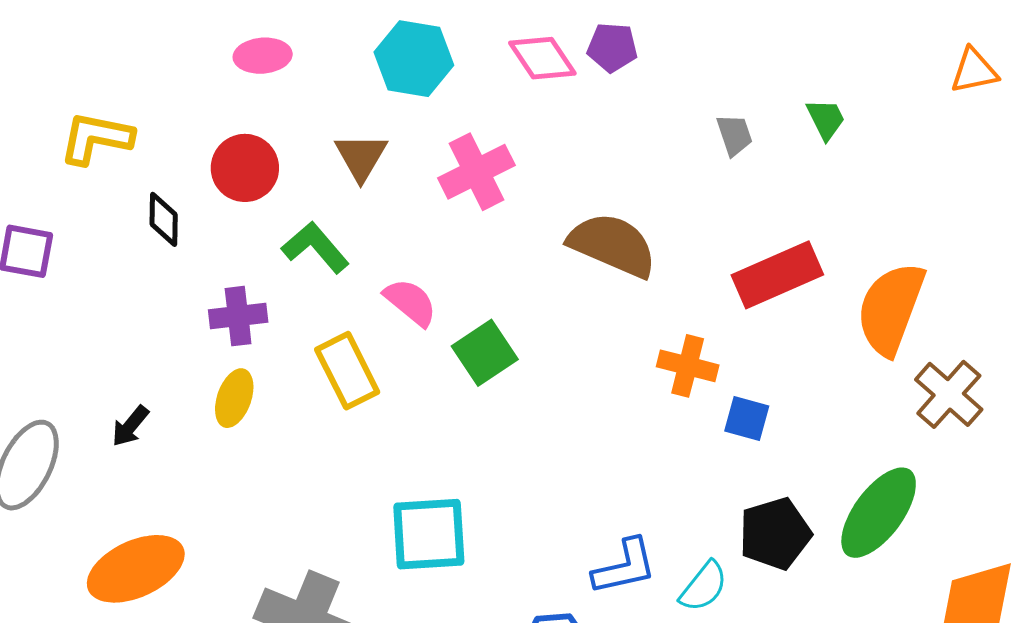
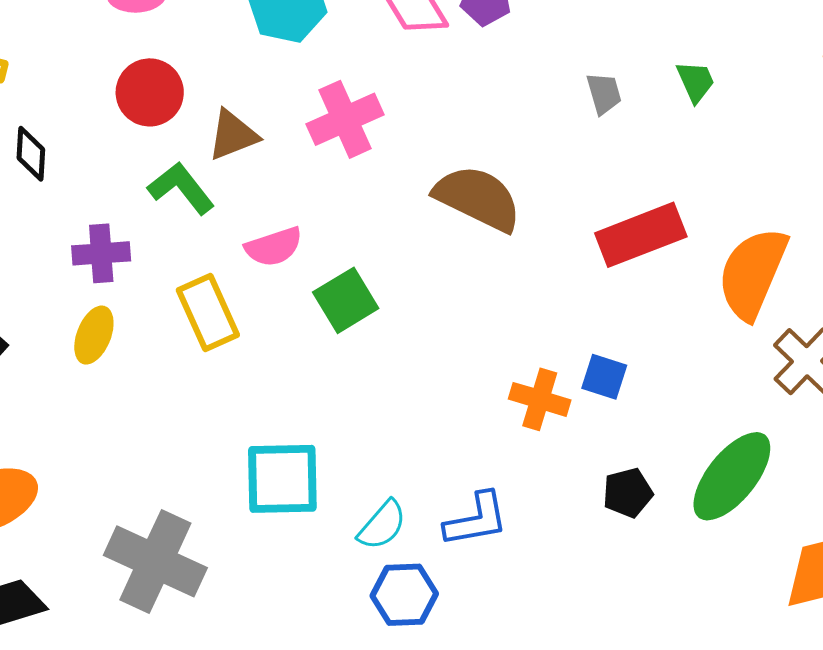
brown triangle: (361, 157) -> (233, 135), moved, turned 36
red circle: (245, 168) -> (150, 92), moved
pink semicircle: (410, 302) -> (274, 247), turned 120
orange cross: (688, 366) -> (540, 399), moved
black pentagon: (775, 534) -> (628, 493), size x0.7
cyan semicircle: (704, 587) -> (382, 525), moved

